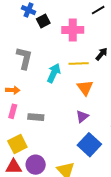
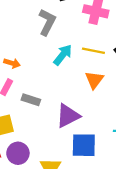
gray L-shape: (24, 58) -> (47, 22), moved
purple triangle: (82, 116) -> (68, 116), moved, size x1.6
blue square: (89, 145) -> (84, 145), turned 35

